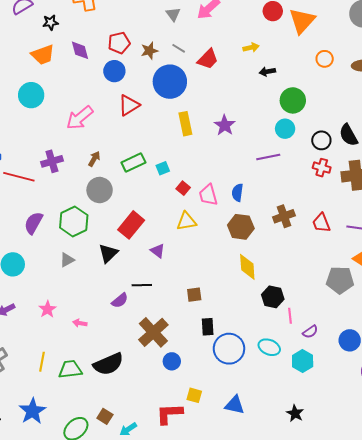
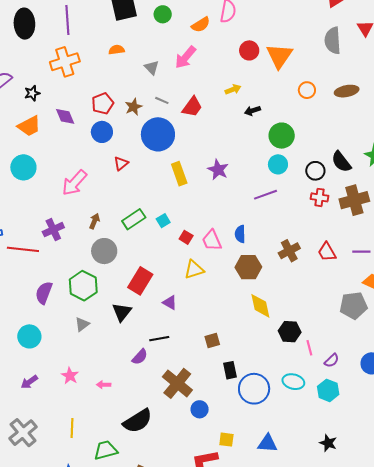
red triangle: (129, 105) -> (121, 163), size x0.7
green trapezoid: (70, 369) -> (106, 450), moved

